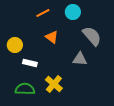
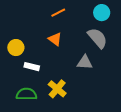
cyan circle: (73, 12) -> (102, 13), moved
orange line: (43, 13) -> (58, 13), moved

